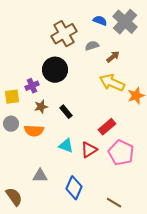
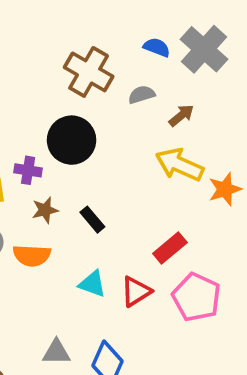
brown cross: (64, 34) -> (89, 72), turned -30
purple cross: (32, 86) -> (28, 170), turned 32
gray triangle: (40, 176) -> (56, 352), moved

